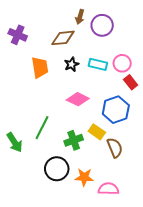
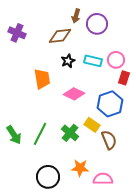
orange trapezoid: (40, 68) -> (42, 79), moved
red rectangle: (131, 82) -> (124, 78), turned 56
green line: (42, 128) -> (40, 134), moved
green cross: (74, 140) -> (70, 133), turned -30
black circle: (57, 169) -> (48, 177), moved

